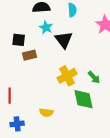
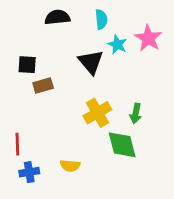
cyan star: (46, 27) -> (117, 44), moved
green arrow: (94, 77) -> (136, 113), turned 56
blue cross: (17, 124) -> (29, 172), moved

